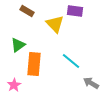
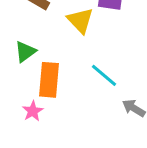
pink star: (14, 85) -> (33, 111), moved

